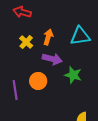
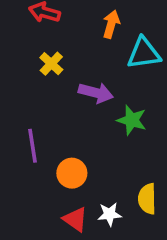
orange arrow: (48, 37) -> (111, 24), moved
orange circle: (38, 81) -> (72, 173), moved

